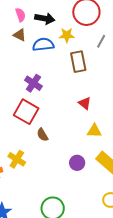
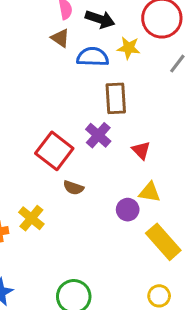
brown rectangle: (78, 62) -> (116, 98), moved
purple cross: (33, 83) -> (98, 135), moved
brown semicircle: (42, 135) -> (73, 188), turned -48
purple circle: (77, 163) -> (128, 210), moved

